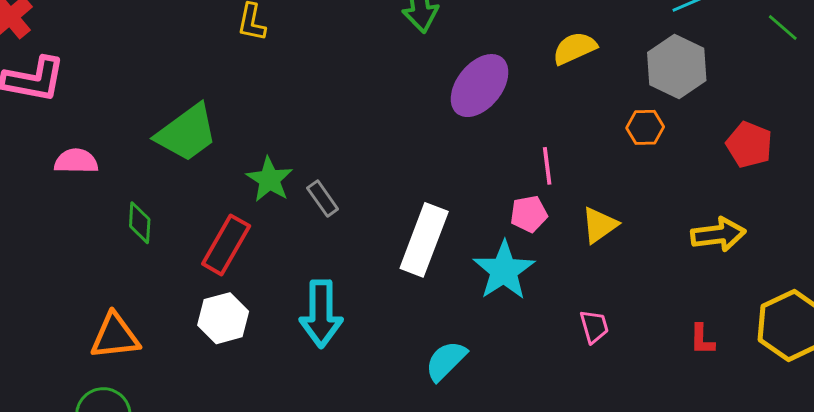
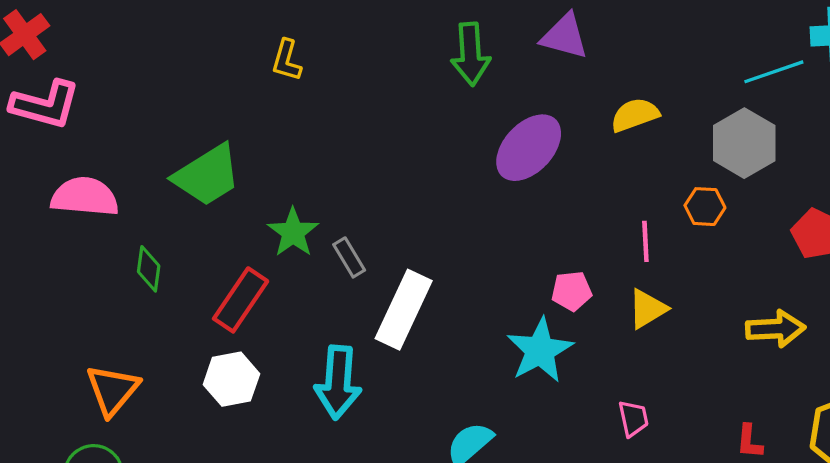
pink semicircle: (76, 161) -> (85, 197), size x1.4
pink line: (547, 166) -> (645, 241), moved
white rectangle: (424, 240) -> (404, 310), moved
orange triangle: (115, 336) -> (113, 390), turned -48

